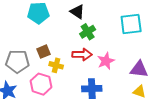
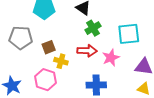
cyan square: (131, 24) -> (129, 34), moved
gray pentagon: (17, 61) -> (21, 38), moved

